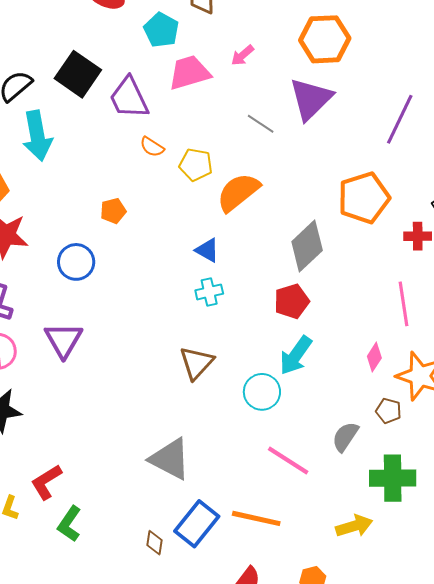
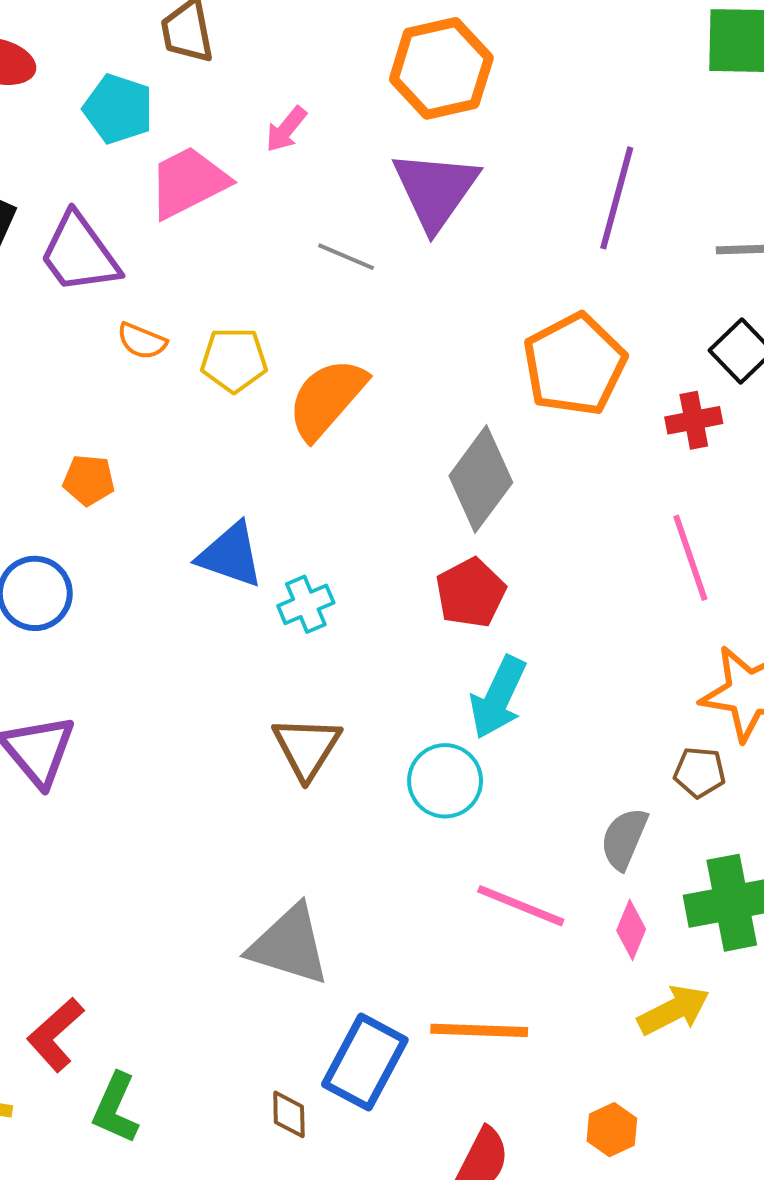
orange pentagon: (113, 211) -> (89, 480), turned 30
blue triangle: (207, 250) -> (231, 555), moved, size x1.4
pink diamond: (374, 357) -> (631, 930), moved

